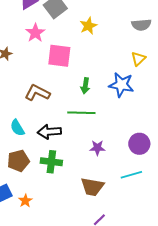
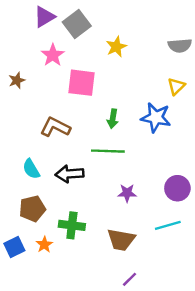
green cross: (51, 162) -> (72, 225), moved
orange star: (25, 201) -> (44, 245), moved

